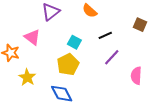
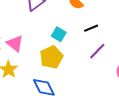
pink triangle: (32, 37) -> (15, 43), moved

